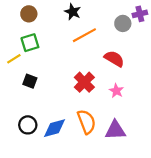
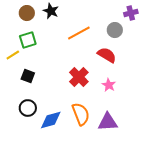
black star: (73, 12) -> (51, 11), moved
gray circle: (123, 23) -> (115, 30), moved
black circle: (28, 125) -> (28, 108), moved

